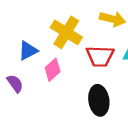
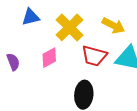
blue triangle: (28, 51) -> (31, 17), moved

